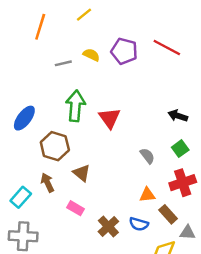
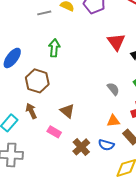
green arrow: (75, 106) -> (54, 48), size x0.7
red triangle: (110, 118) -> (116, 42), moved
brown triangle: (82, 173) -> (67, 111), moved

